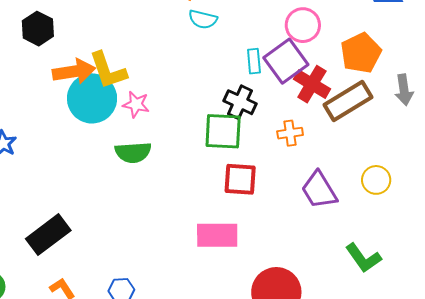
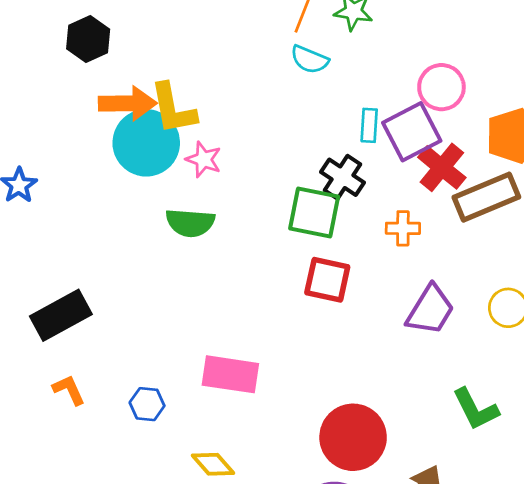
purple trapezoid: (319, 190) -> (430, 310), turned -126
pink rectangle: (217, 235) -> (230, 374), moved

